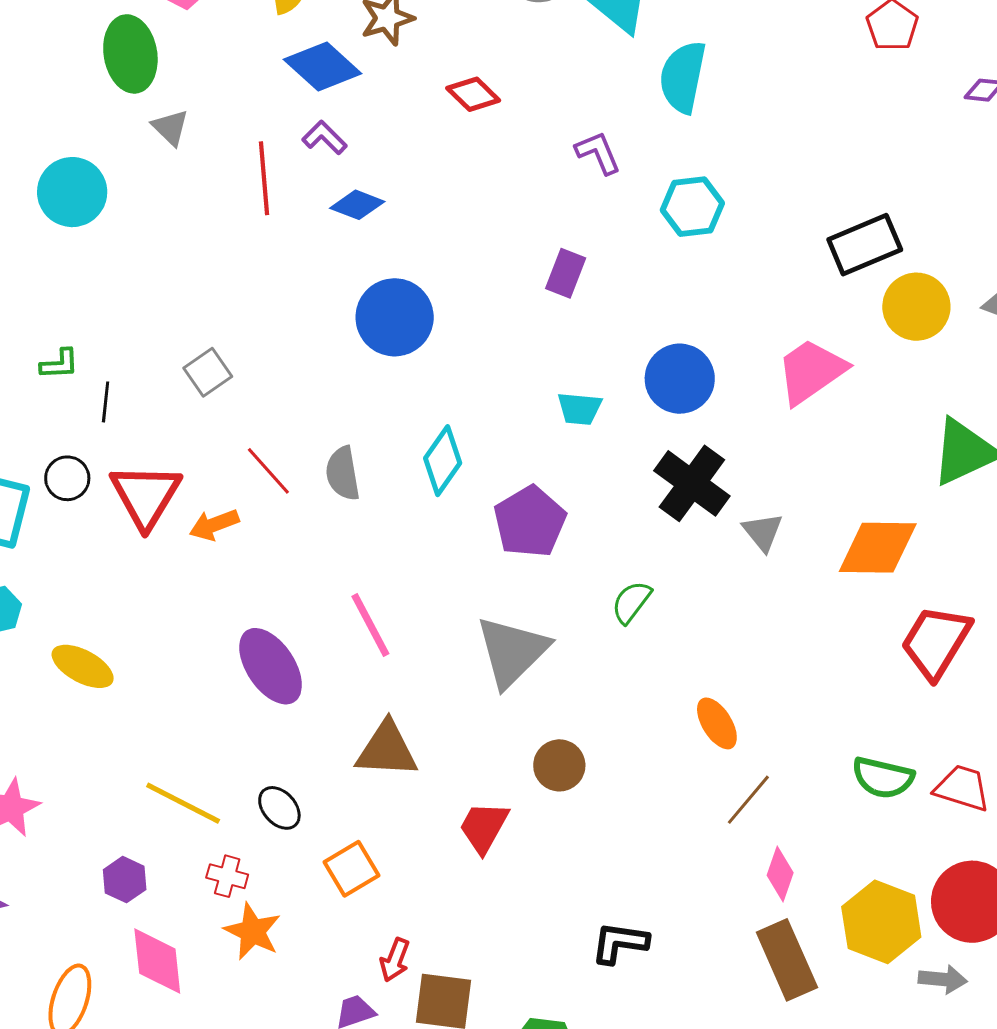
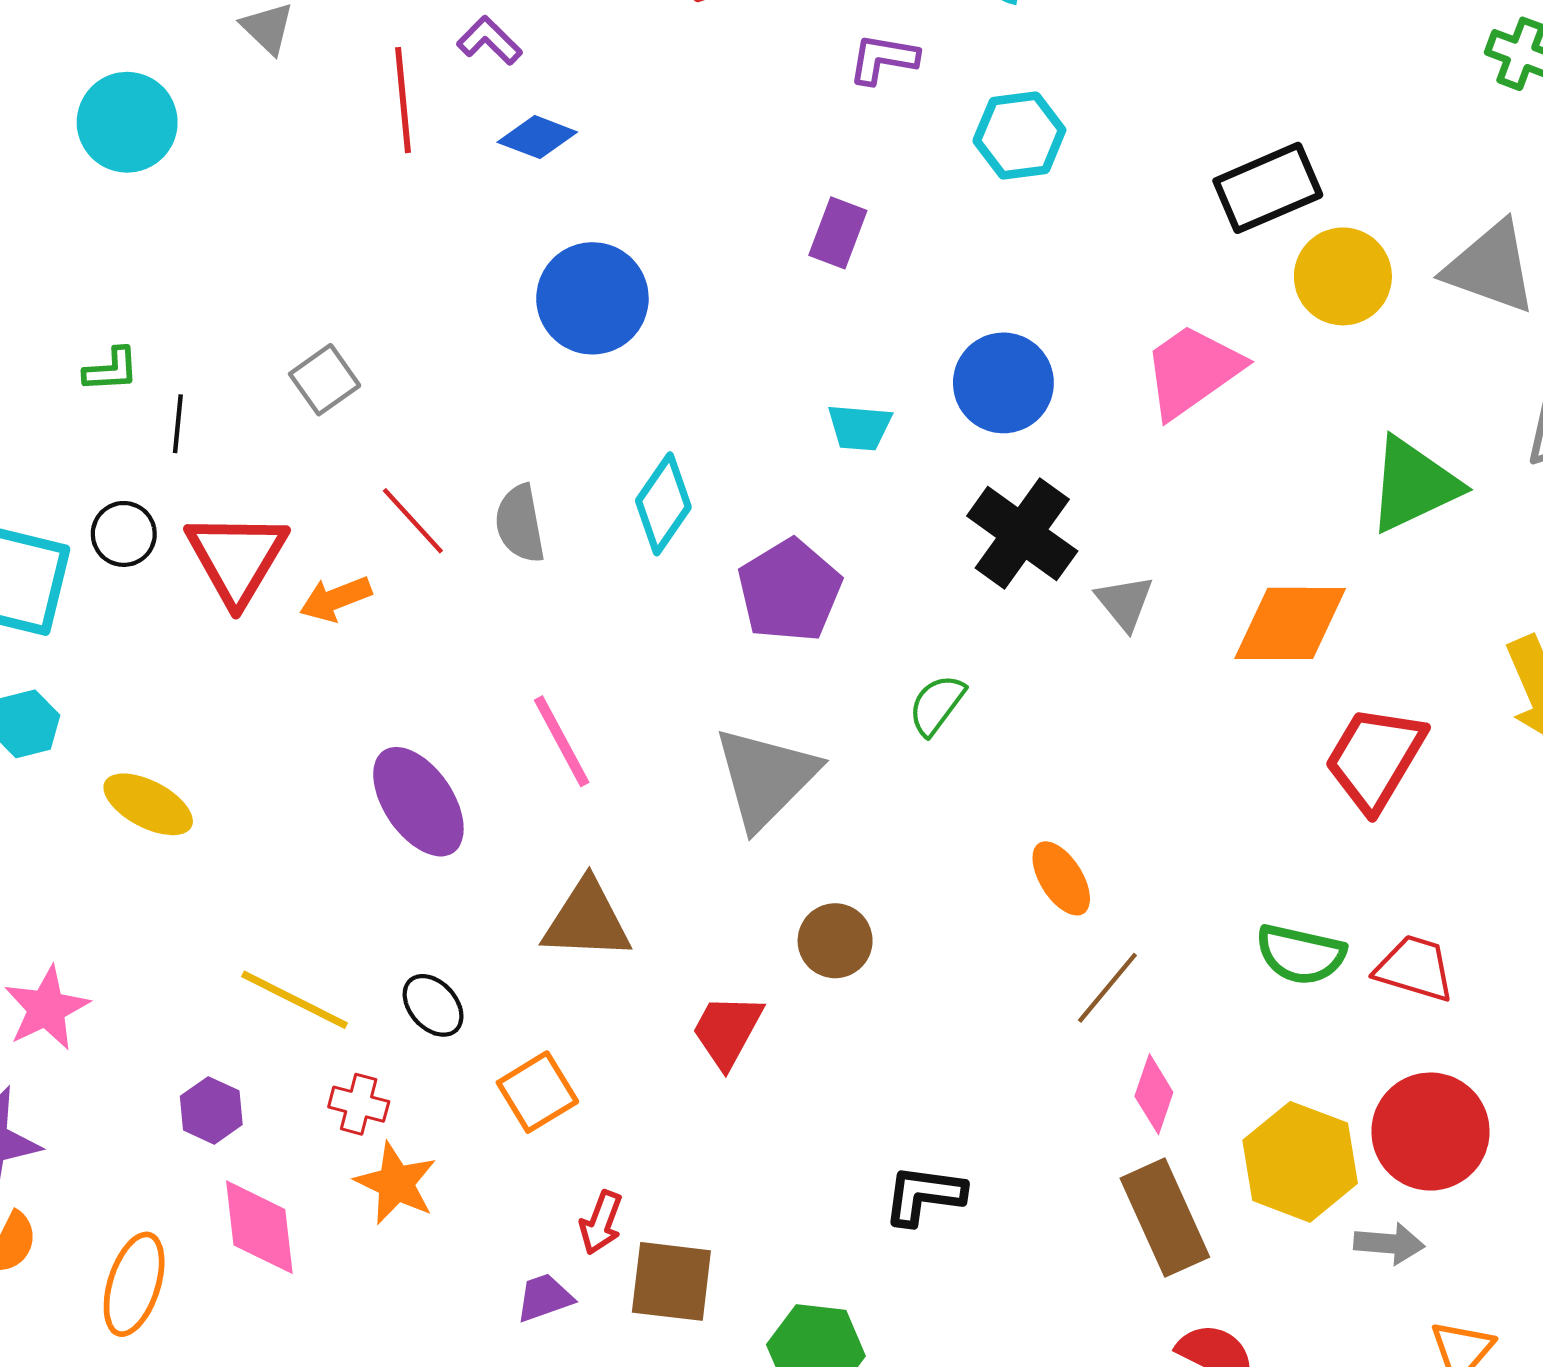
purple L-shape: (598, 153) -> (883, 59), turned -57

